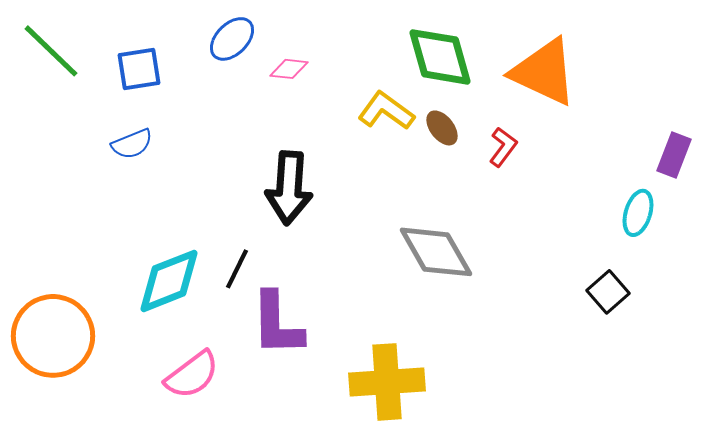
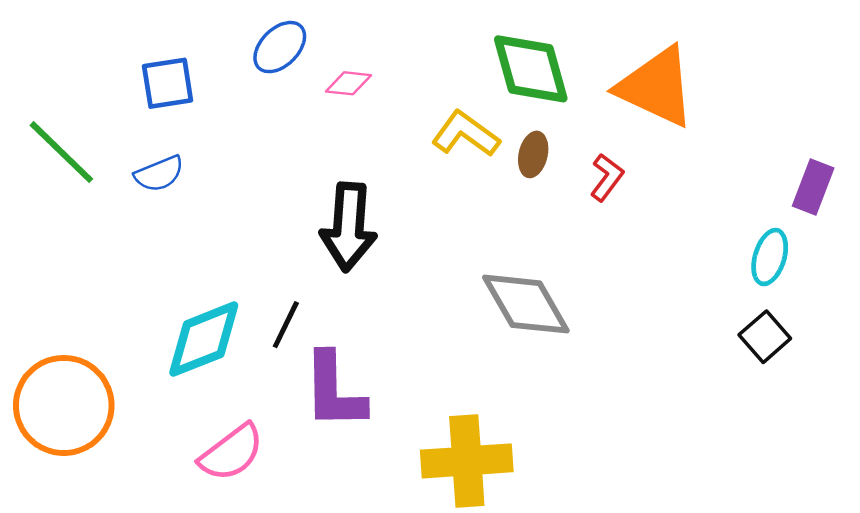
green line: (51, 51) -> (61, 152), moved
brown ellipse: (442, 128) -> (533, 154), turned 51
black square: (608, 292) -> (765, 337), moved

